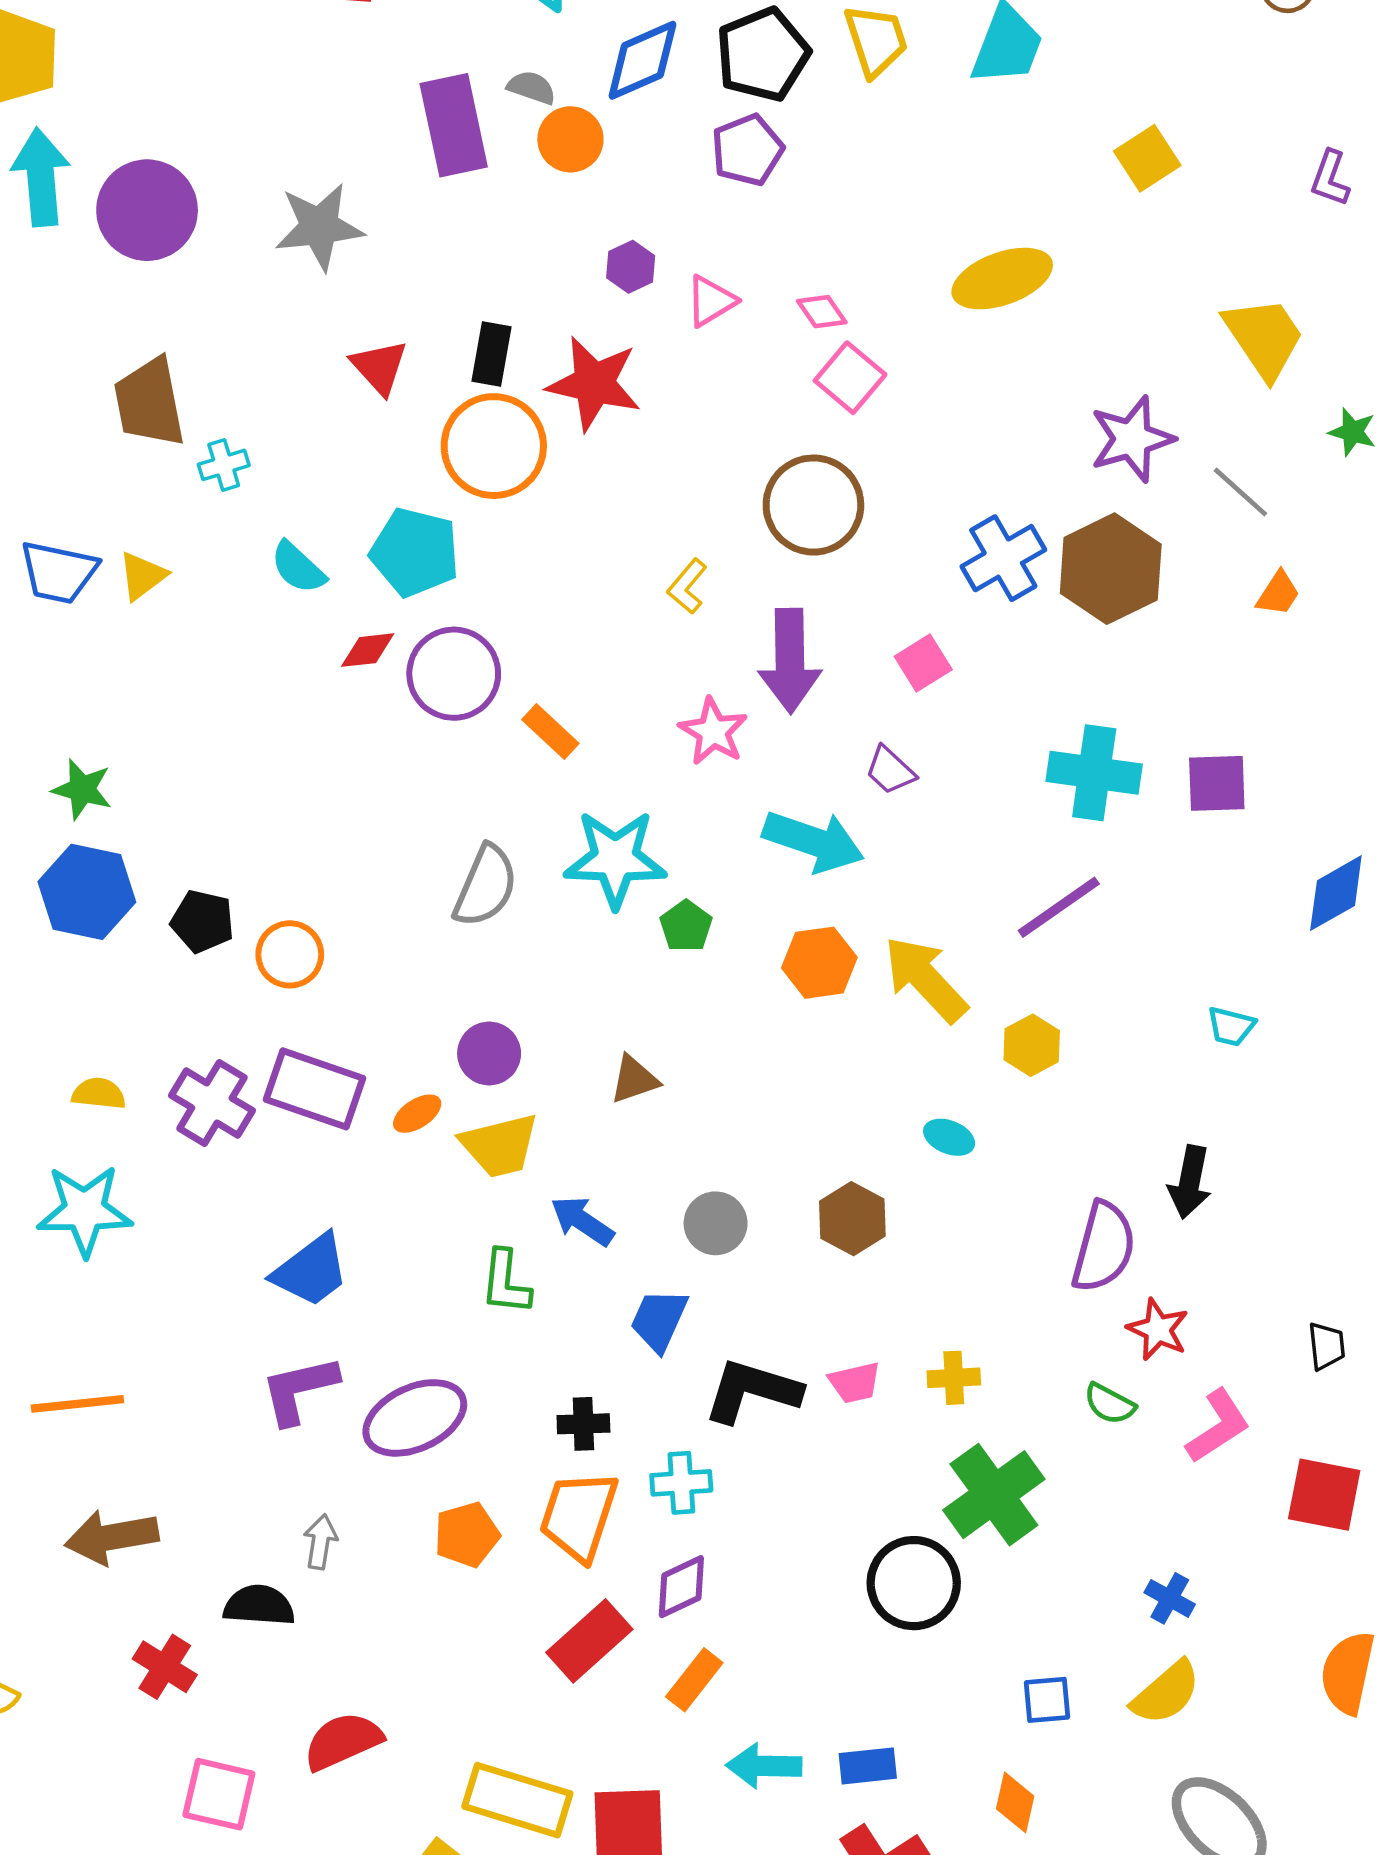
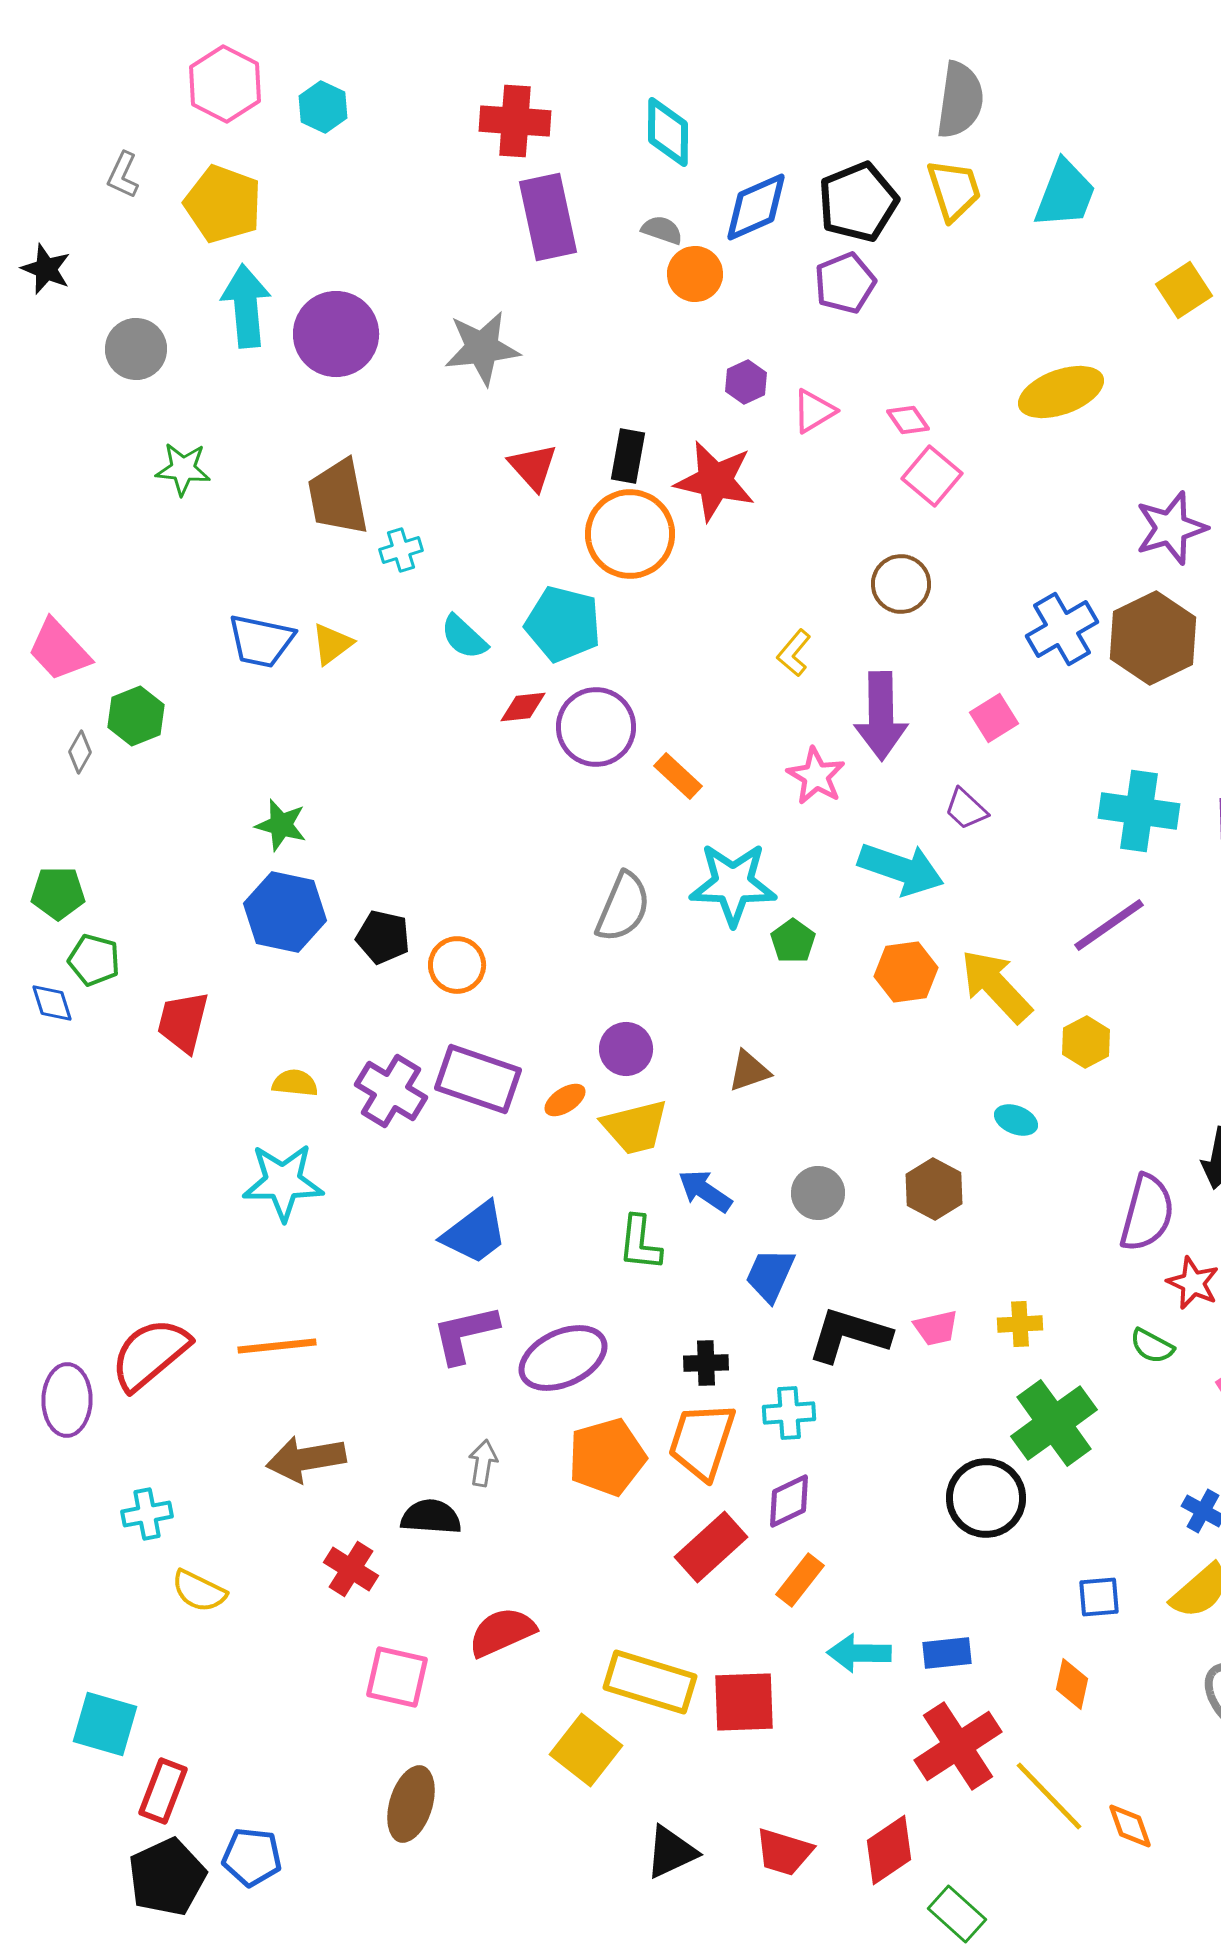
purple rectangle: (454, 125) -> (548, 217), moved
brown circle: (813, 505) -> (901, 584), size x0.7
orange pentagon: (467, 1535) -> (607, 1457), size x1.4

